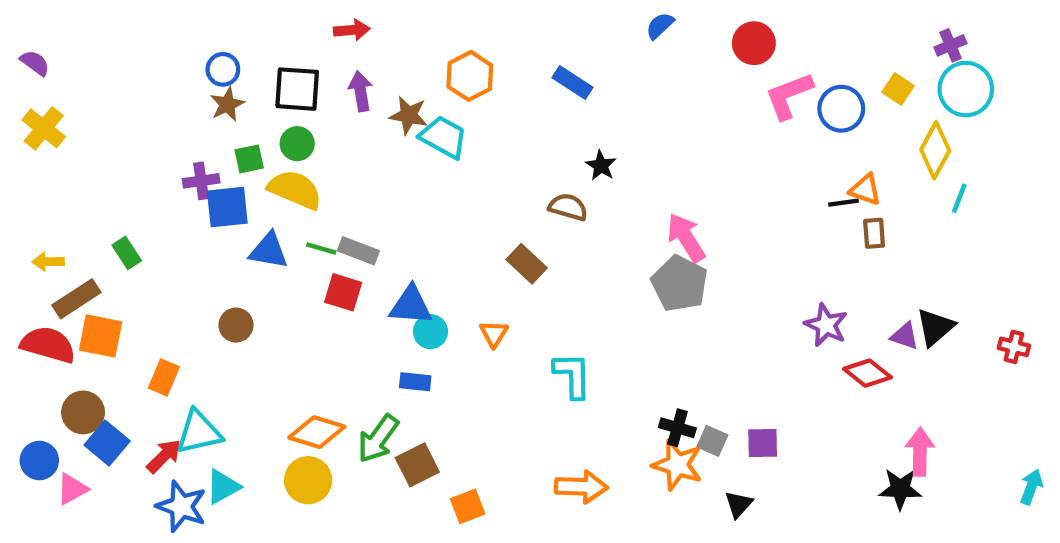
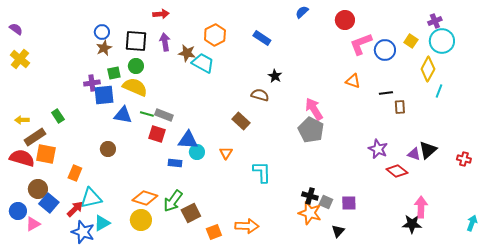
orange triangle: (865, 190) -> (353, 81), moved
blue rectangle: (415, 382) -> (175, 163), moved
orange arrow: (581, 487) -> (247, 226), moved

